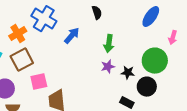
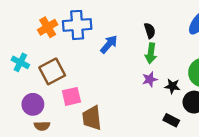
black semicircle: (97, 13) -> (150, 31), moved
blue cross: (44, 19) -> (77, 25), turned -35
orange cross: (18, 34) -> (48, 27), moved

